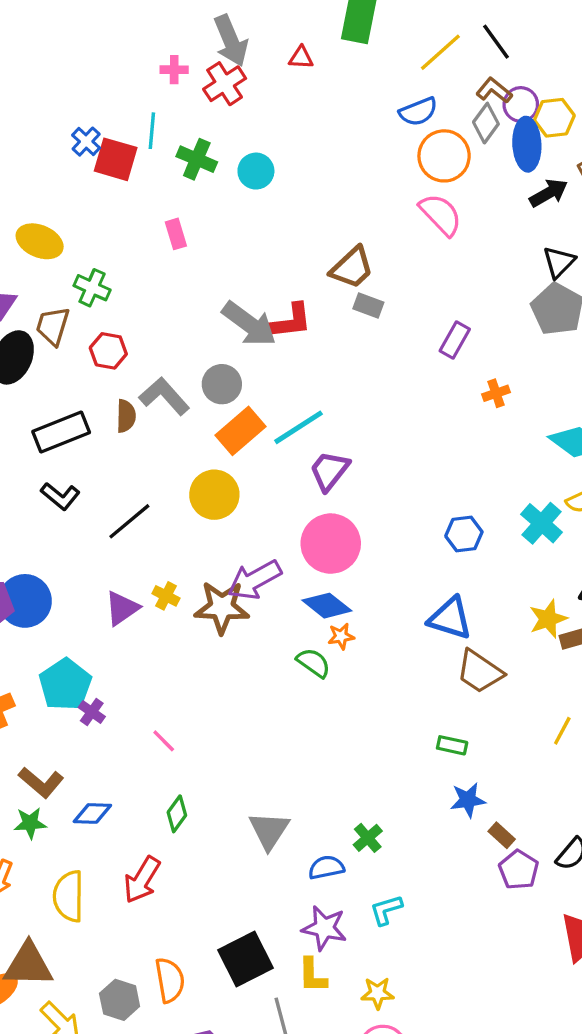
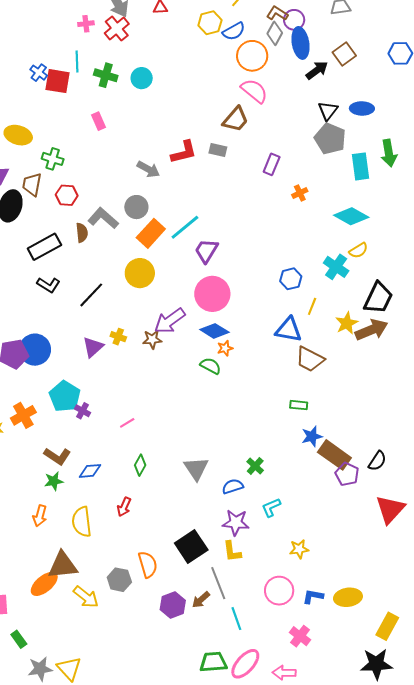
yellow hexagon: (554, 118) -> (210, 23), moved
brown trapezoid: (352, 268) -> (236, 119), moved
red L-shape: (290, 321) -> (184, 152), moved
gray arrow: (249, 324) -> (148, 169), size x0.7
brown star: (222, 607) -> (152, 339), size x0.6
yellow line: (562, 731) -> (312, 306), moved
pink line: (164, 741) -> (127, 423), turned -70
brown rectangle: (502, 835) -> (334, 455), size x2.0
red arrow: (142, 880) -> (124, 507), size x0.7
yellow star: (377, 993) -> (299, 549), moved

